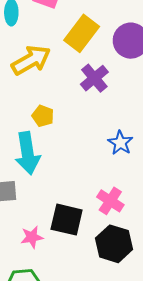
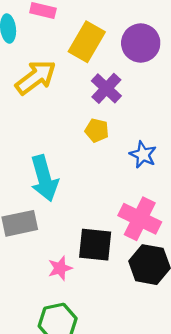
yellow pentagon: (43, 116) -> (97, 130), moved
pink cross: (110, 201) -> (140, 219), size x1.4

